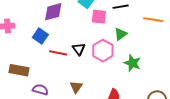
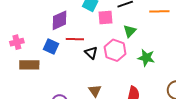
red line: (58, 53) -> (75, 39), moved
brown rectangle: (19, 70) -> (29, 65), moved

